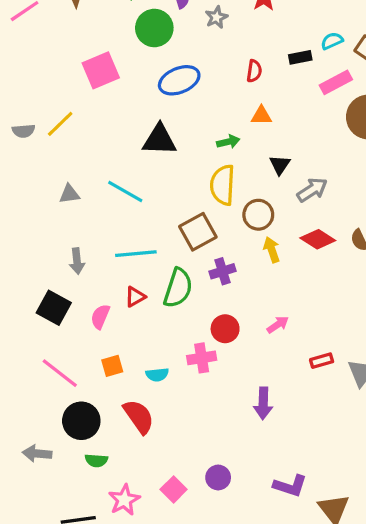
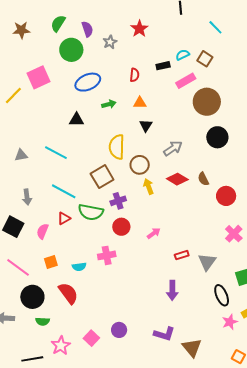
yellow line: (60, 124) -> (13, 95), moved
black triangle: (159, 140) -> (76, 120), size x0.7
green arrow: (228, 142) -> (109, 104), moved
black triangle: (280, 165) -> (146, 126), moved
cyan line: (136, 254) -> (64, 191), turned 35
green semicircle: (178, 288) -> (91, 212), turned 85
red circle: (225, 329) -> (121, 227), moved
purple arrow: (263, 403) -> (172, 290), moved

